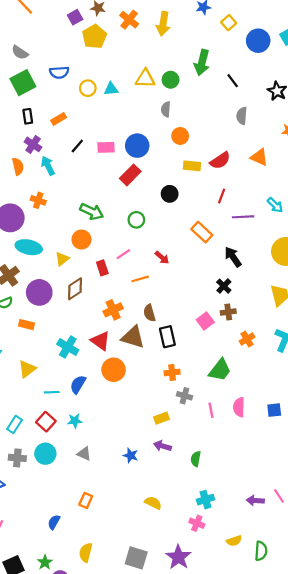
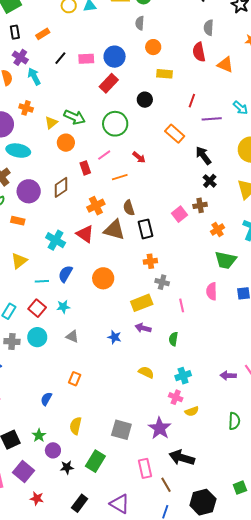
red semicircle: (220, 160) -> (199, 52), moved, turned 114
green circle: (136, 220) -> (115, 124), size x1.6
yellow triangle: (62, 259) -> (51, 123), moved
black cross: (224, 286) -> (210, 181), moved
orange circle: (114, 370) -> (103, 278), moved
green trapezoid: (220, 370) -> (226, 260), moved, turned 65
pink line: (211, 410) -> (182, 305), moved
yellow rectangle: (161, 418) -> (142, 303), size x1.5
yellow semicircle: (153, 503) -> (146, 372), moved
yellow semicircle: (234, 541) -> (192, 411), moved

